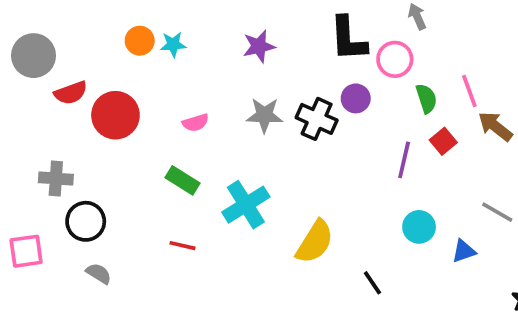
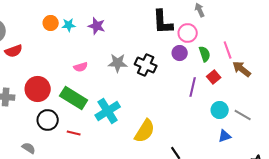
purple star: (259, 46) -> (97, 26), moved, turned 30
purple circle: (356, 98) -> (180, 53), moved
red circle: (115, 115) -> (38, 89), moved
green rectangle: (182, 180) -> (74, 98), size x1.5
black circle: (86, 221) -> (48, 120), moved
cyan circle: (419, 227) -> (220, 110), moved

